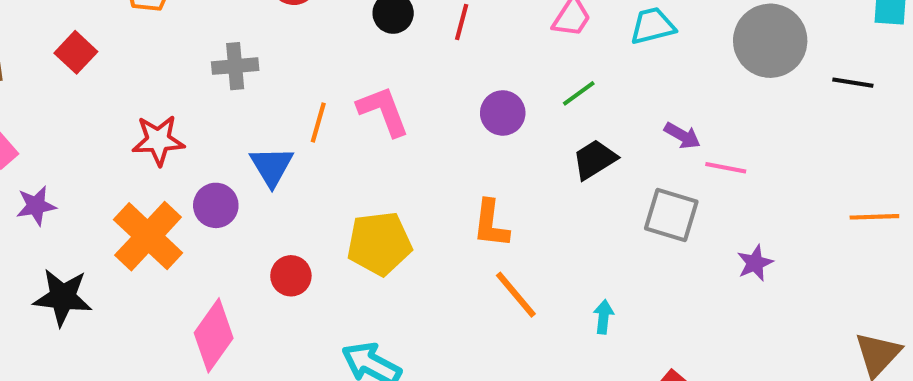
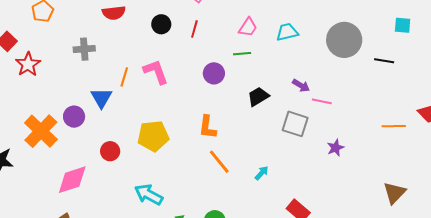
green line: (579, 93) -> (242, 54), moved, turned 30
red star: (158, 140) -> (28, 64), moved, turned -30
cyan arrow: (604, 317) -> (262, 173), turned 35
pink diamond: (214, 335) -> (72, 180), turned 36

